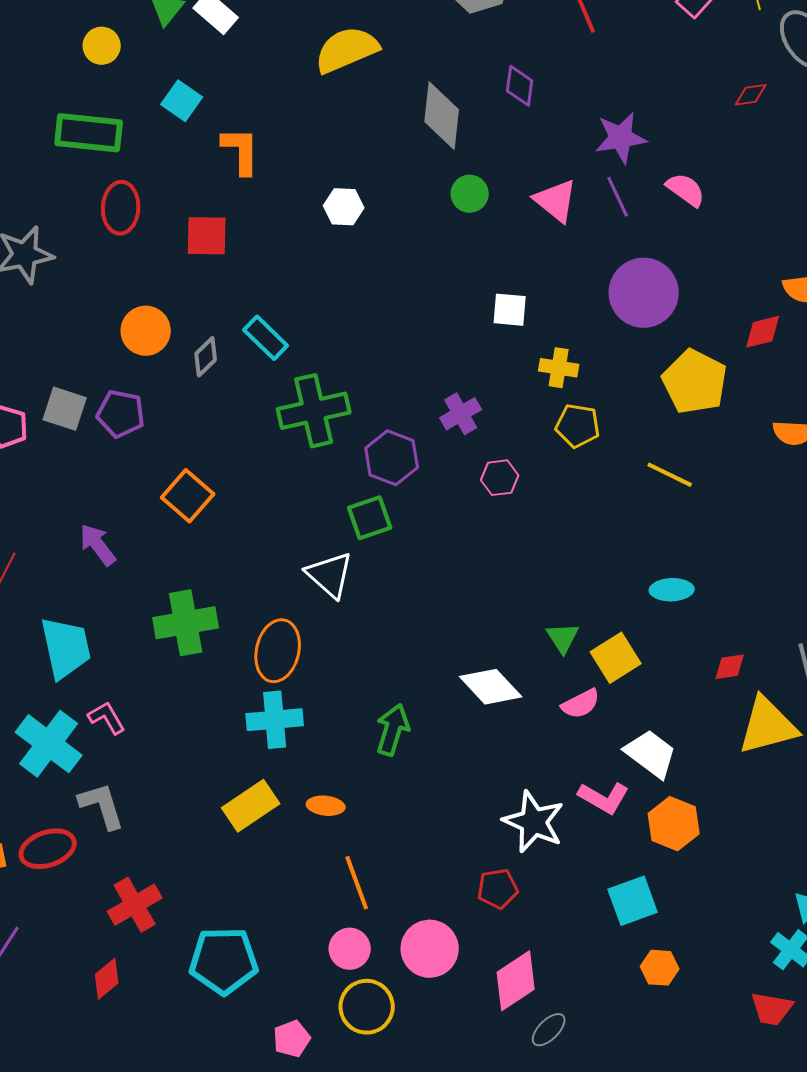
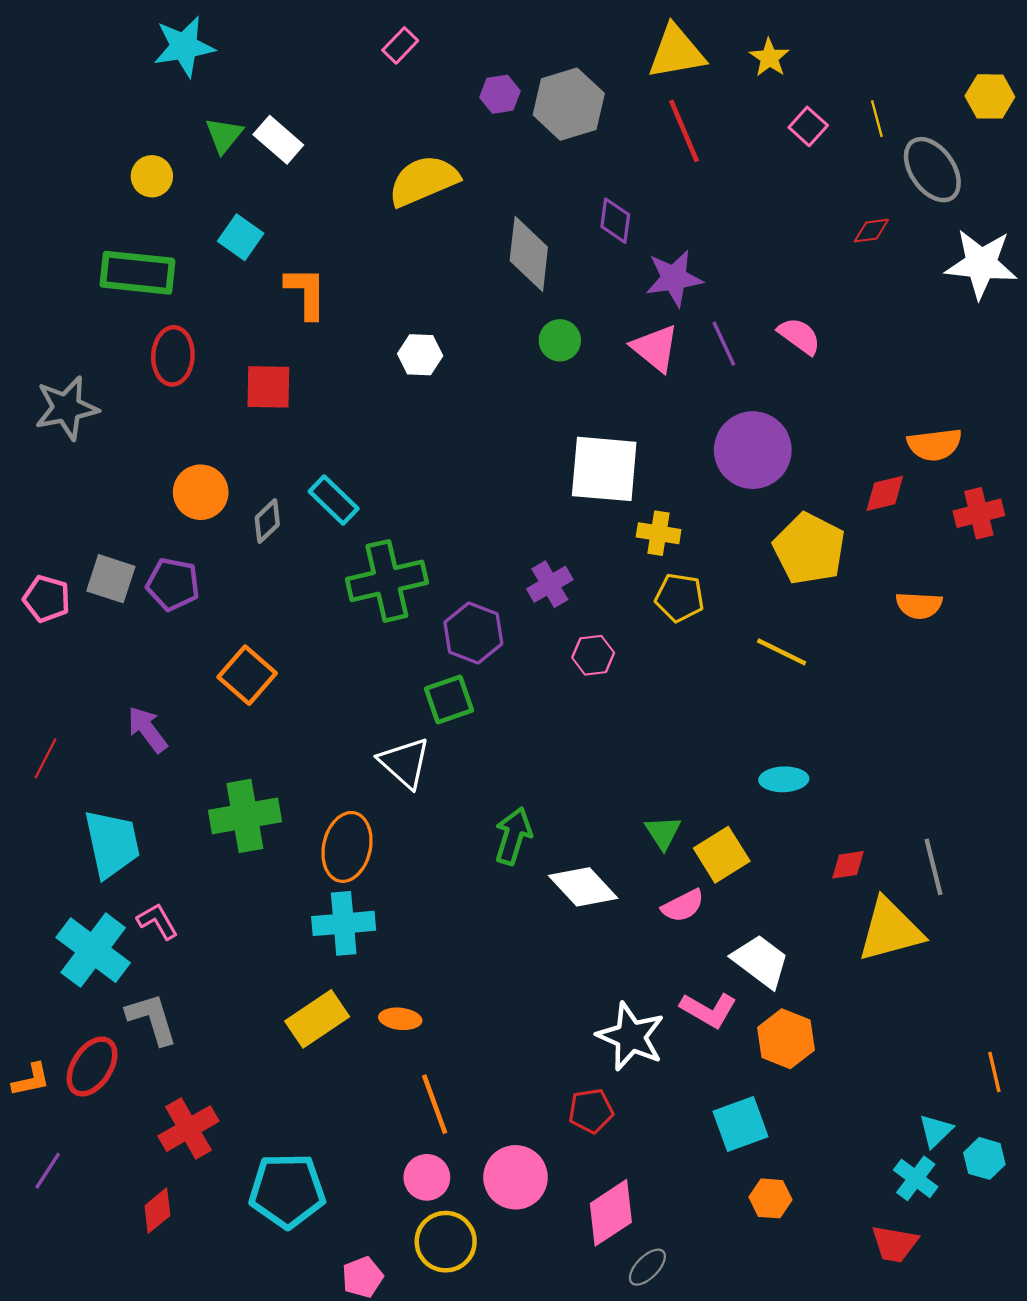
purple star: (621, 138) -> (674, 278), moved
white square: (510, 310) -> (604, 469), size x1.8
green arrow: (393, 730) -> (513, 836), moved
red ellipse: (48, 849) -> (92, 1066), turned -38

